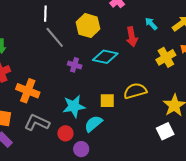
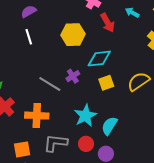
gray line: (55, 37) -> (50, 84), moved
red arrow: (132, 37) -> (108, 23), moved
purple cross: (75, 65) -> (73, 76), turned -32
yellow square: (107, 101) -> (106, 83), moved

